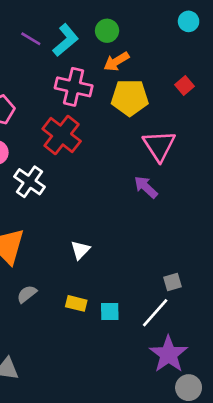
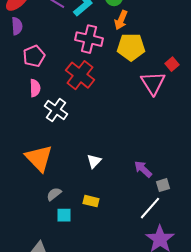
orange arrow: (116, 61) -> (121, 20), turned -36
red square: (185, 86) -> (172, 64), moved
purple arrow: (146, 187) -> (143, 169), moved
cyan square: (110, 311) -> (64, 215), moved

